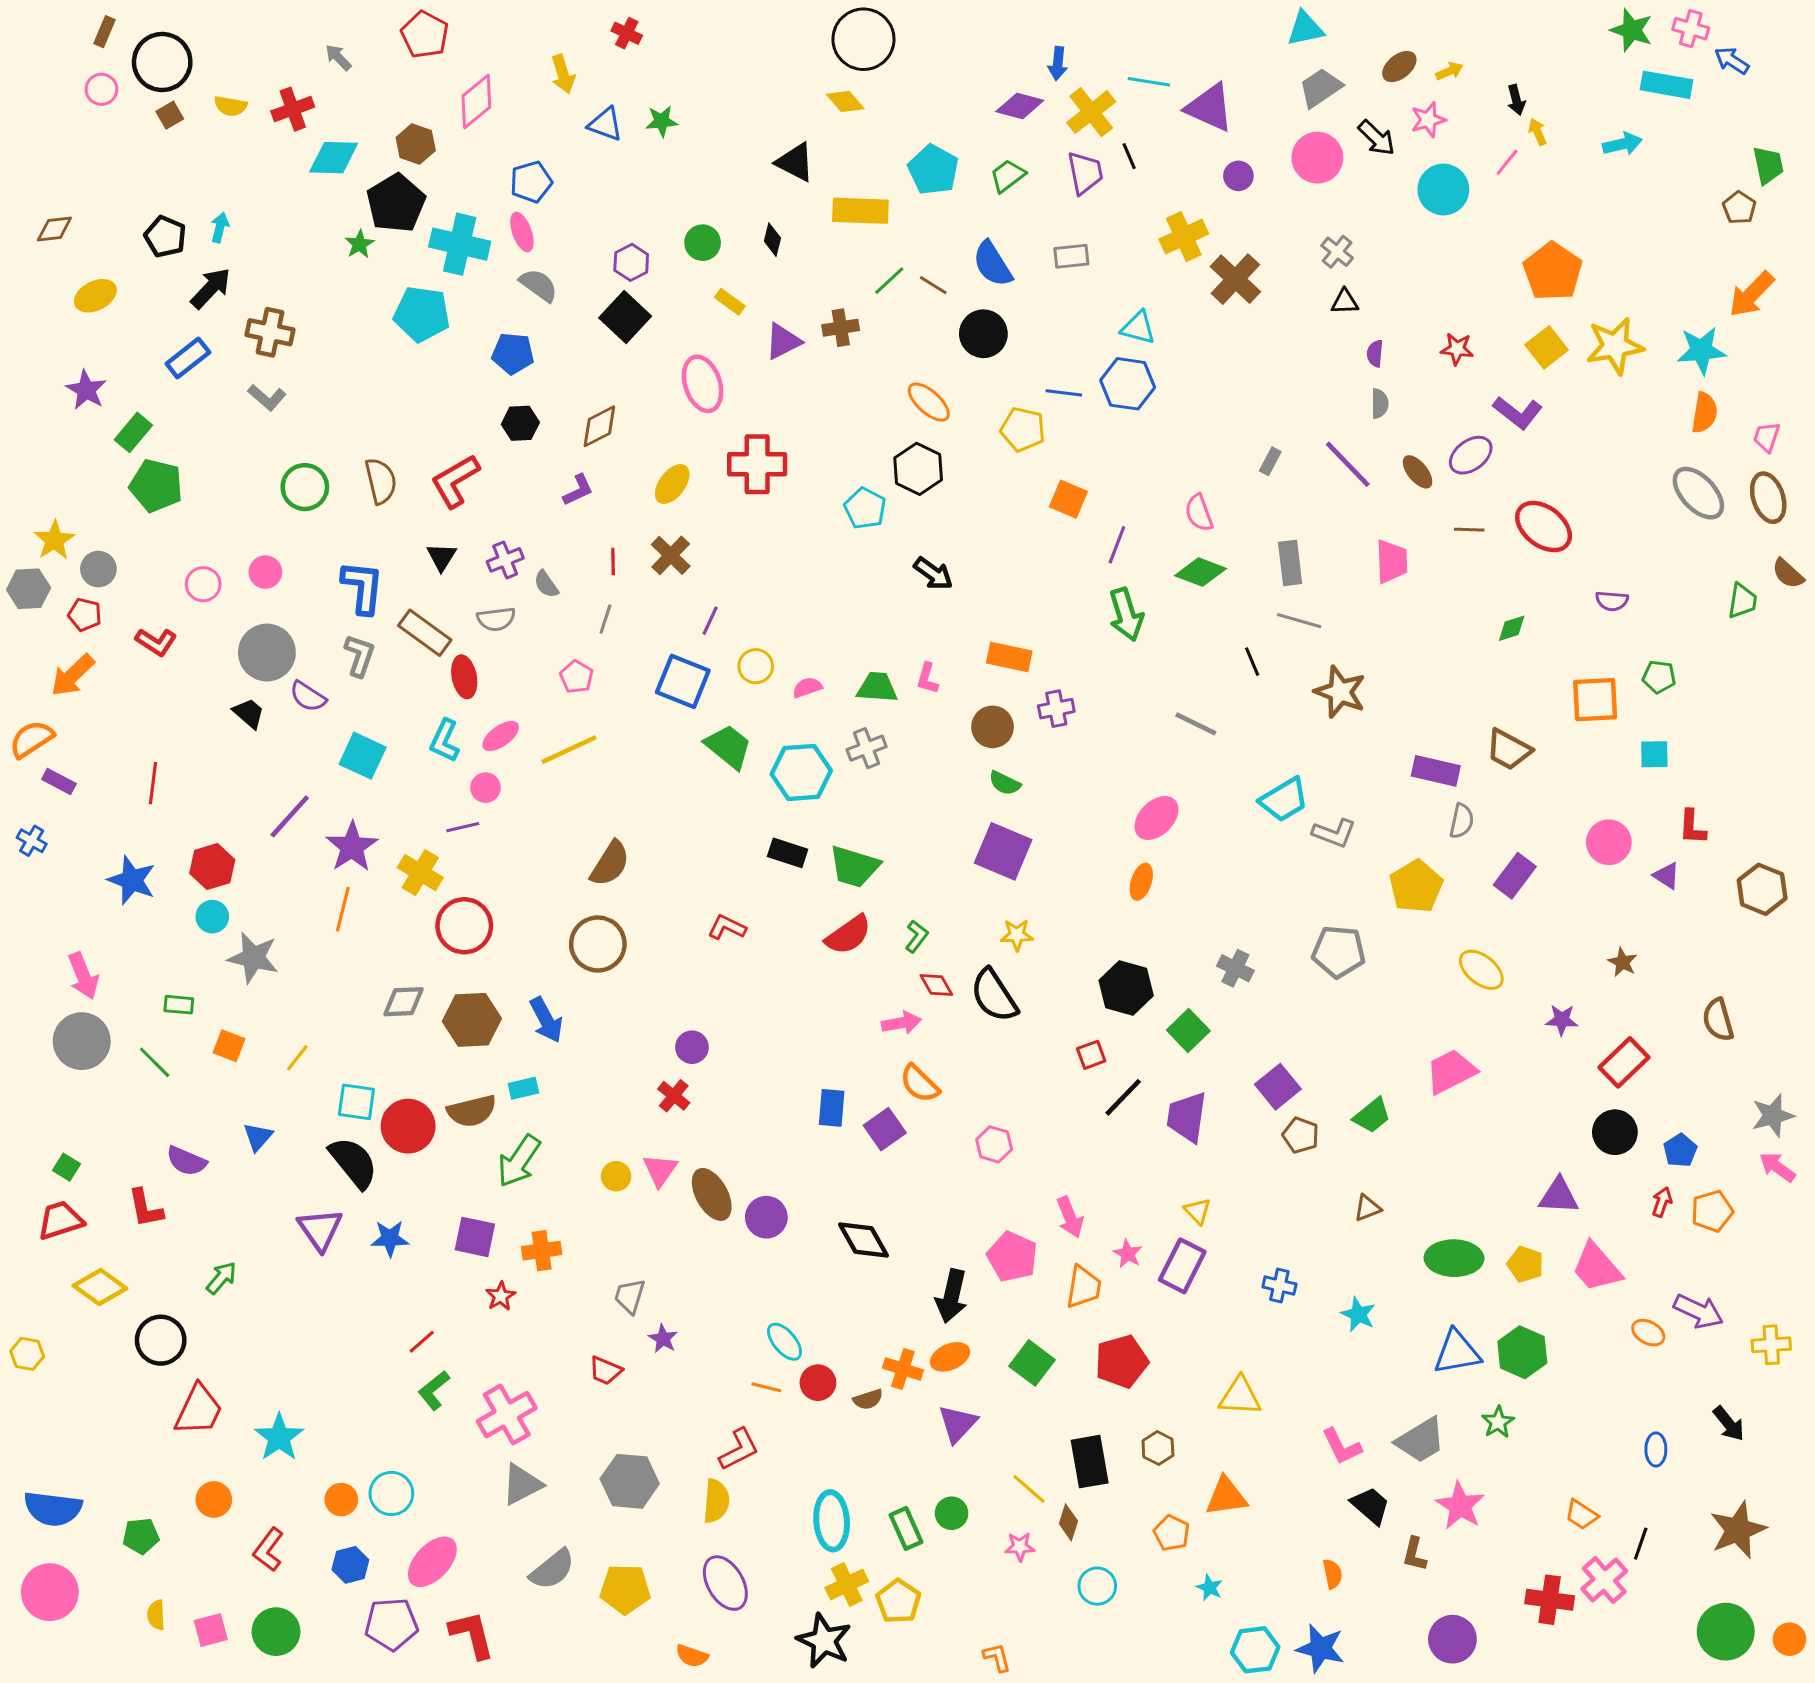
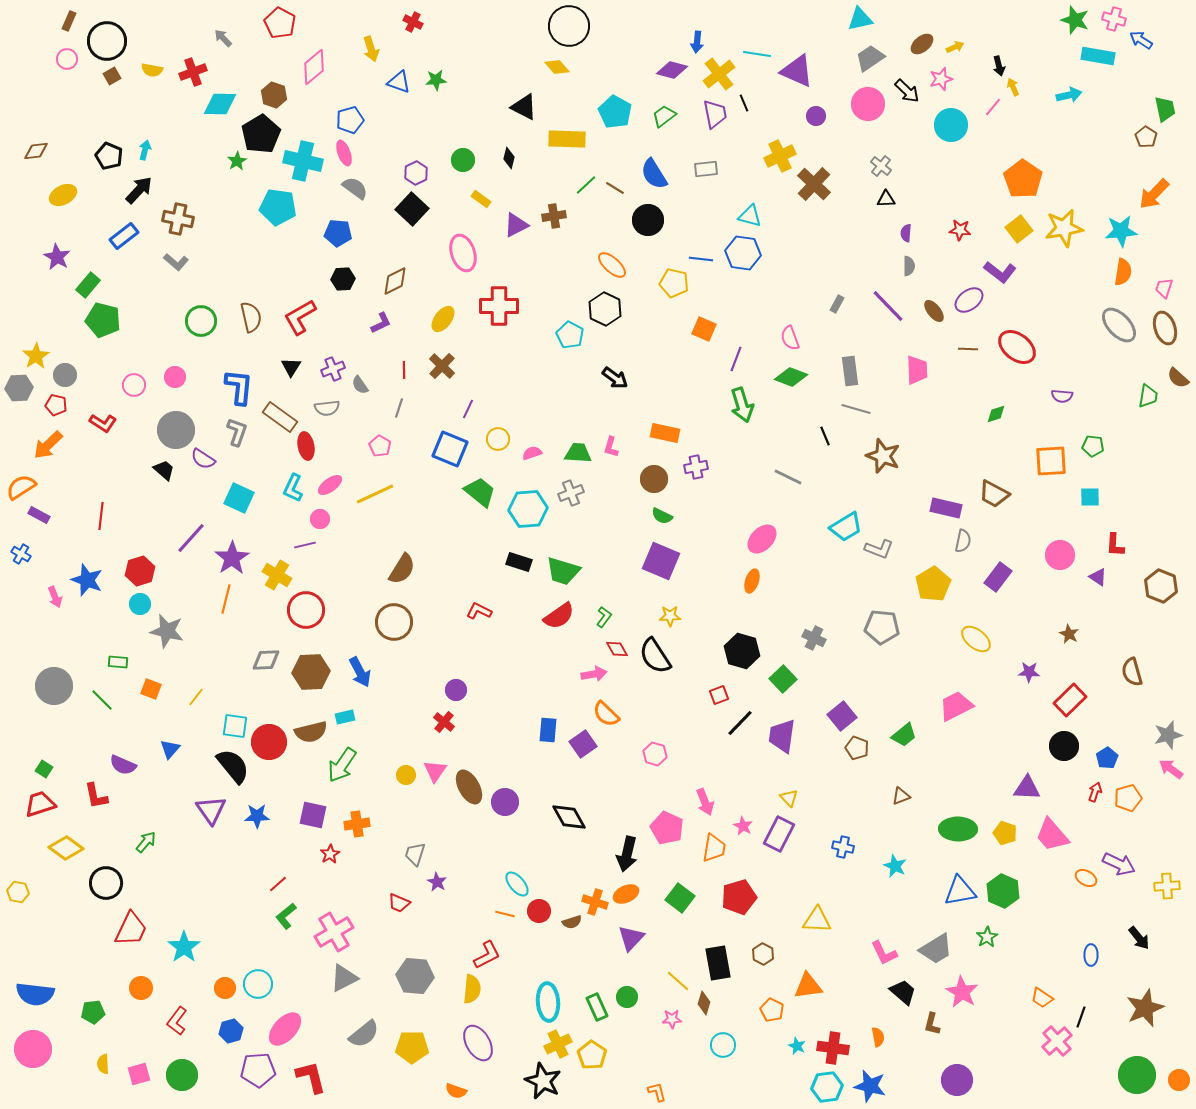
pink arrow: (83, 976) -> (55, 597), moved, size x0.7
red cross: (1550, 1600) -> (833, 1048), moved

